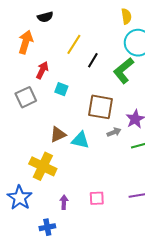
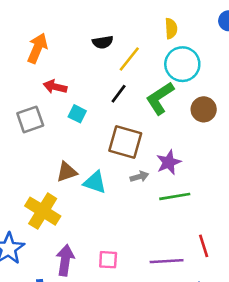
black semicircle: (45, 17) -> (103, 42), moved
yellow line: (74, 44) -> (129, 59), moved
black line: (93, 60) -> (119, 94), moved
red arrow: (42, 70) -> (55, 87), turned -108
purple arrow: (64, 202) -> (65, 260), size x1.6

